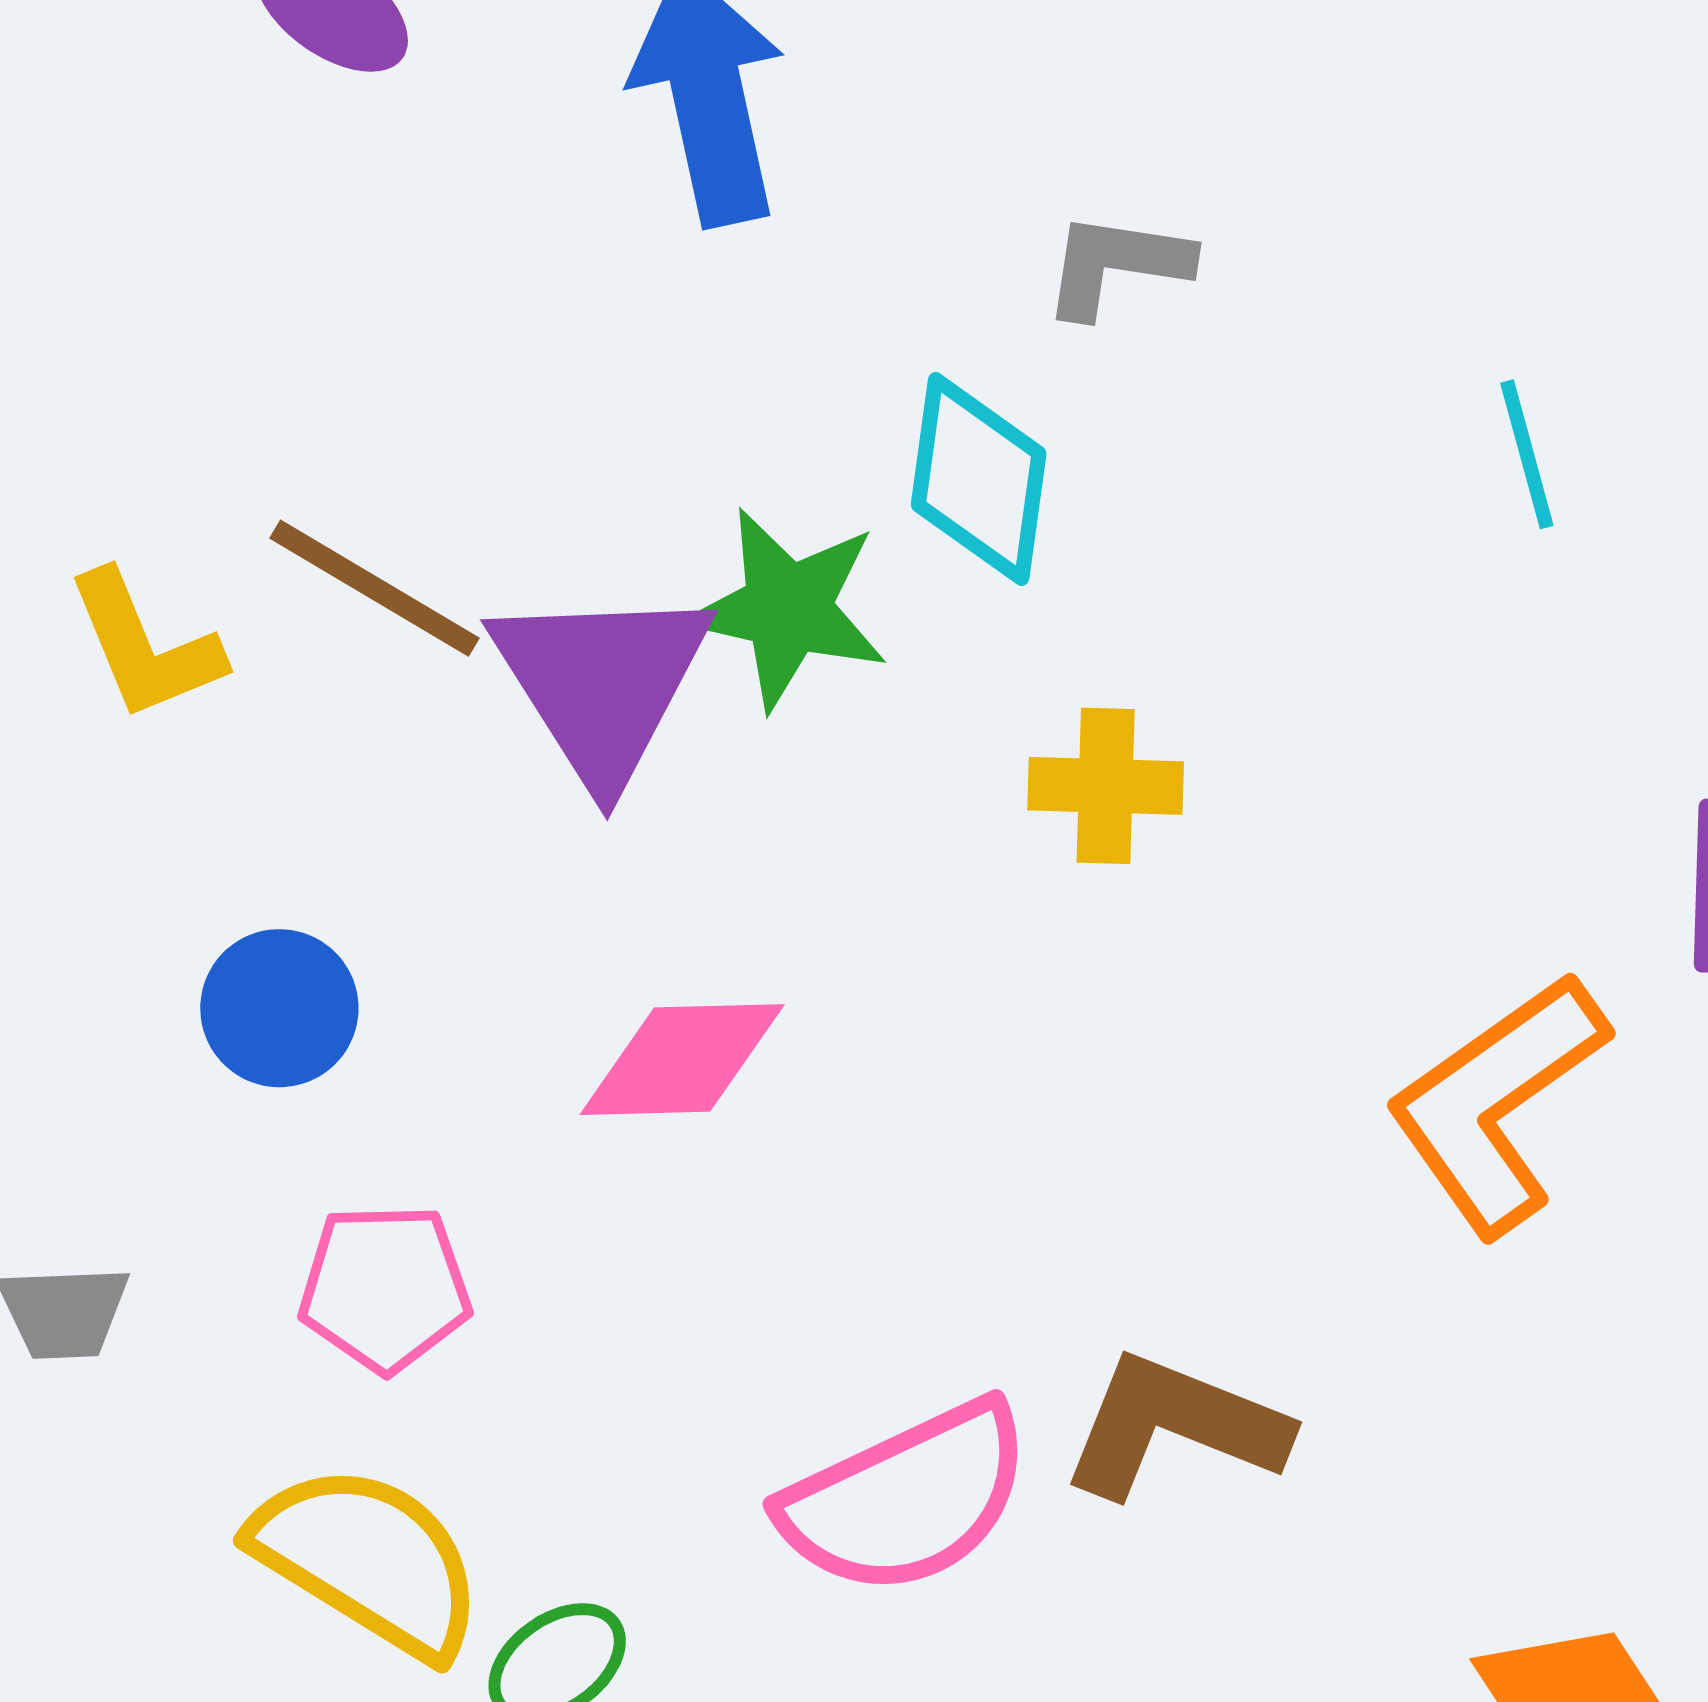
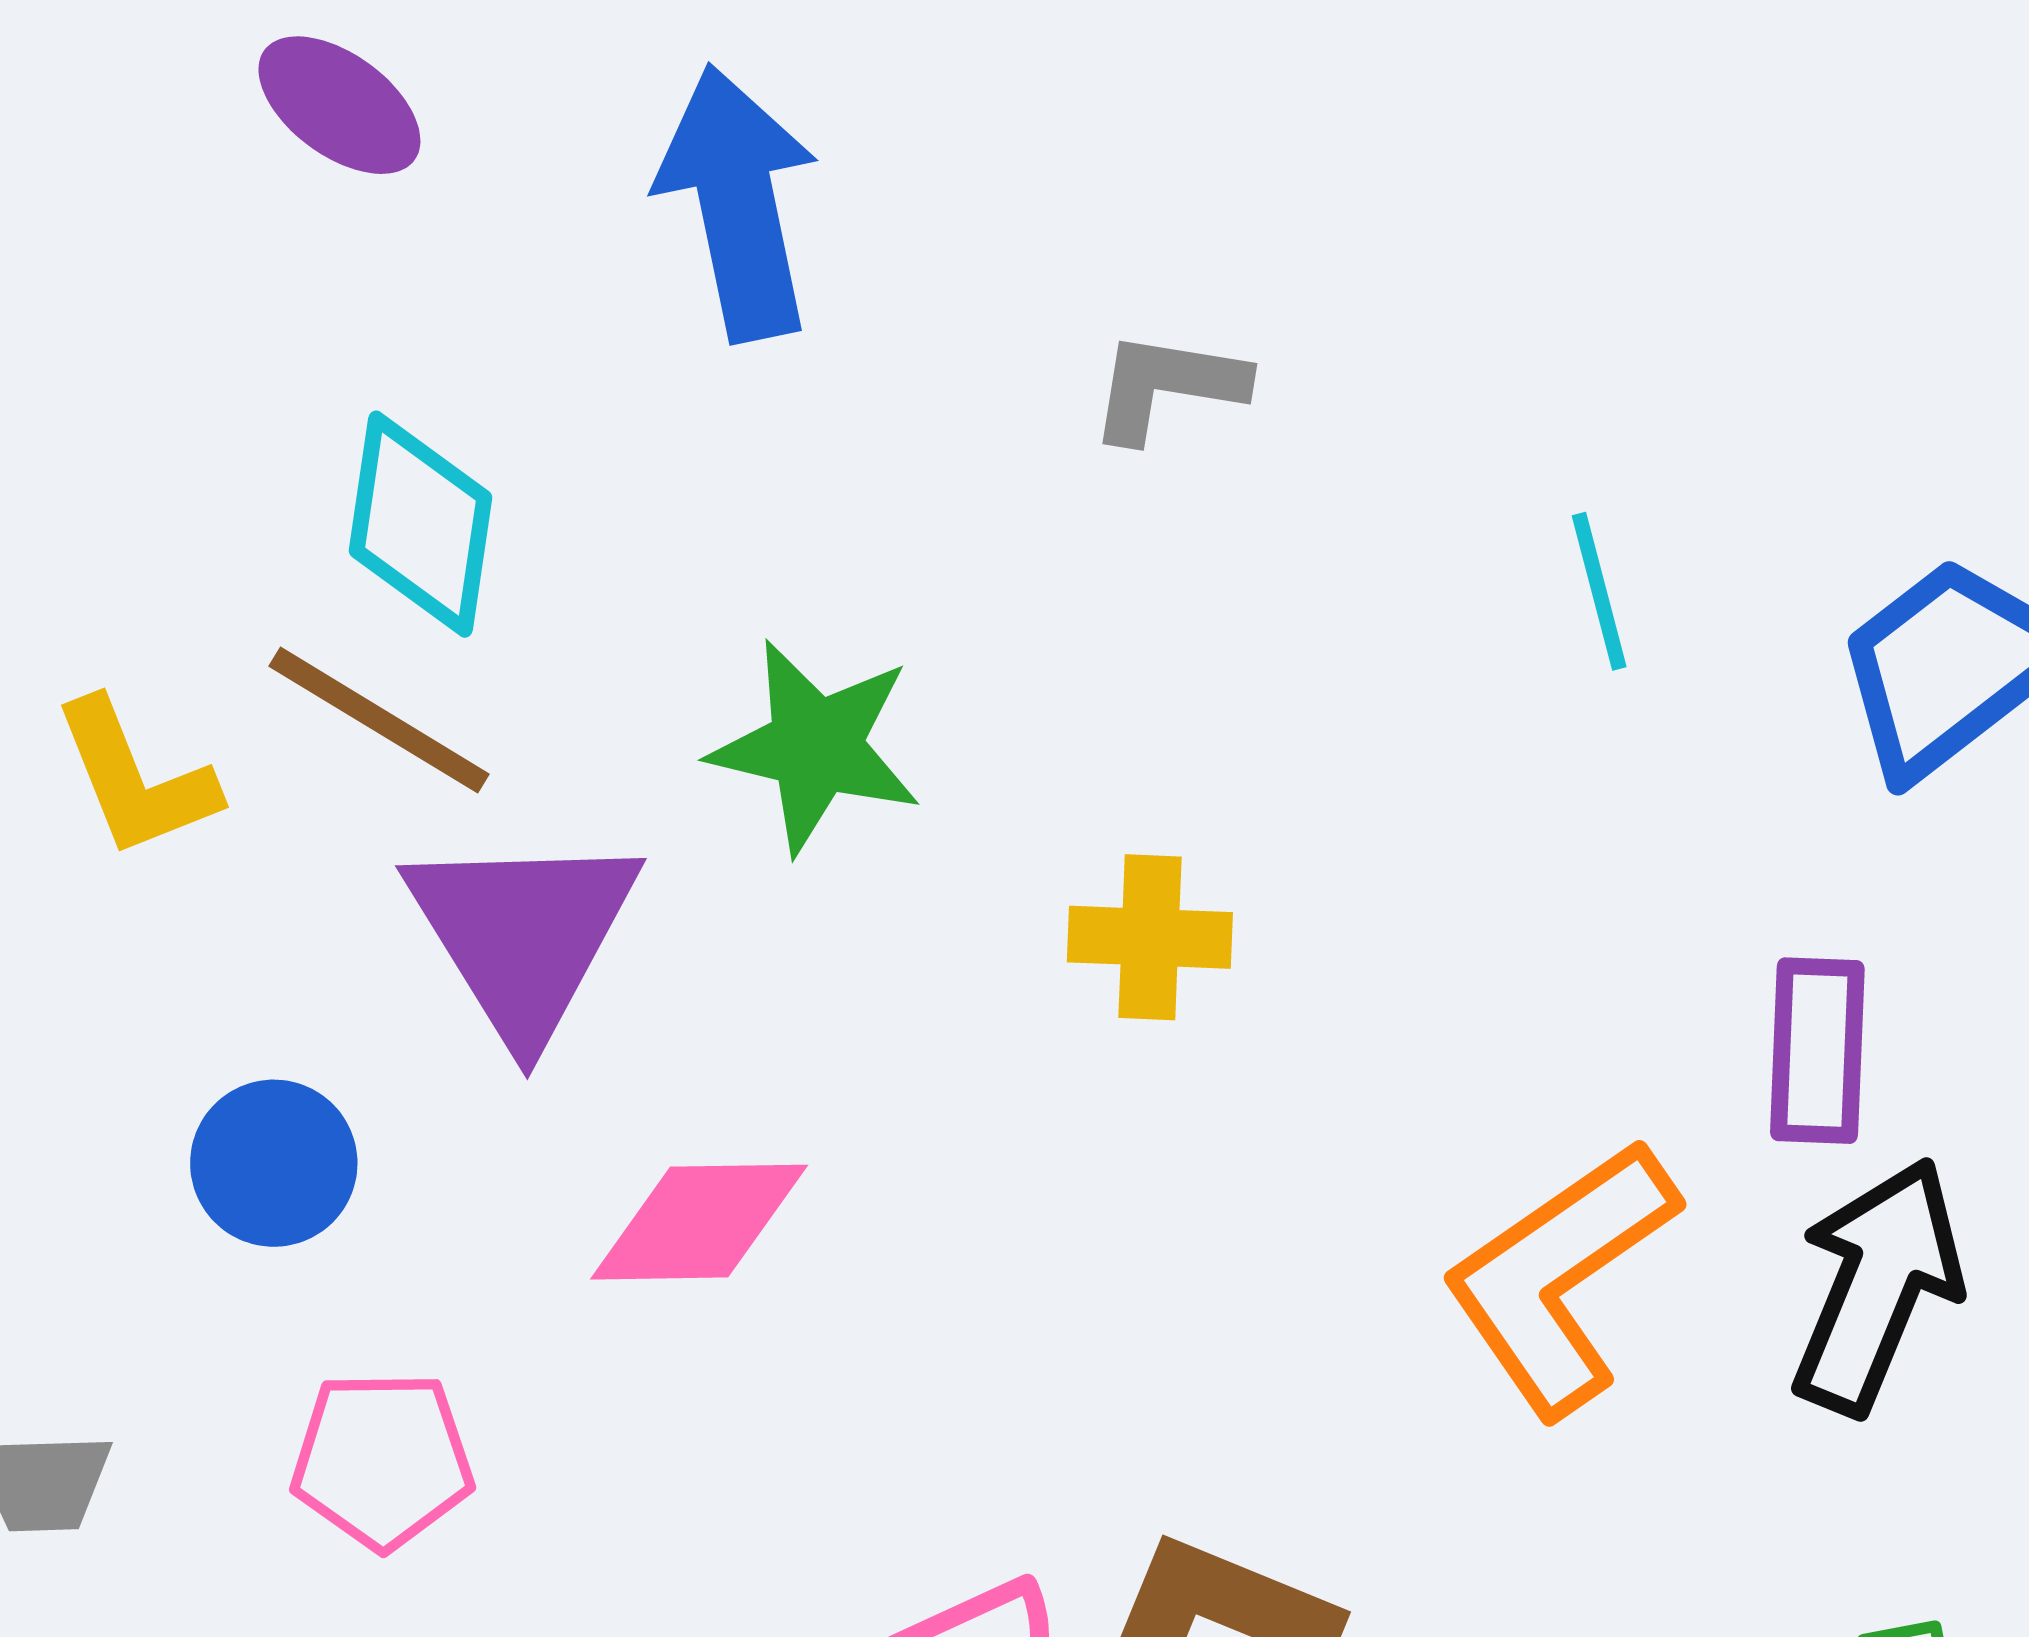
cyan diamond: (979, 479) -> (420, 524), moved
purple triangle: (602, 683) -> (523, 935), moved

